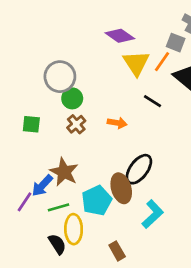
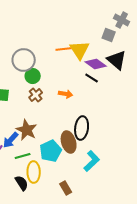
purple diamond: (120, 36) -> (96, 64), moved
orange line: (162, 62) -> (64, 49), moved, turned 49
black ellipse: (139, 169) -> (82, 128), turned -30

